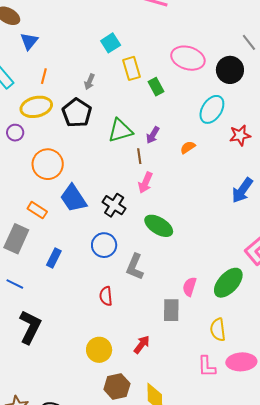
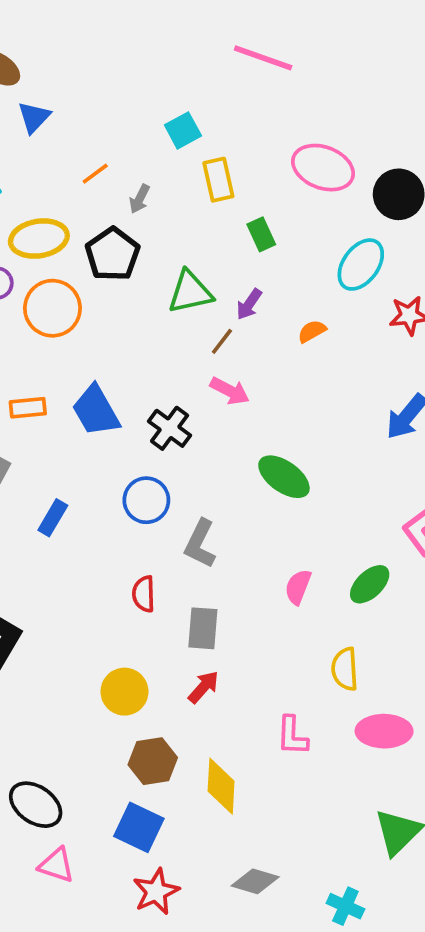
orange line: (44, 76) -> (95, 174), moved, turned 35
green rectangle: (156, 87) -> (261, 234), moved
brown line: (139, 156) -> (222, 341), turned 42
orange circle: (48, 164) -> (52, 308), moved
pink arrow: (145, 183) -> (230, 391), turned -90
orange rectangle: (37, 210) -> (28, 408), moved, turned -42
green ellipse: (159, 226) -> (284, 477), moved
green ellipse: (228, 283) -> (370, 584), size x0.7
gray rectangle: (171, 310) -> (203, 628), moved
pink L-shape: (207, 367) -> (292, 736), moved

